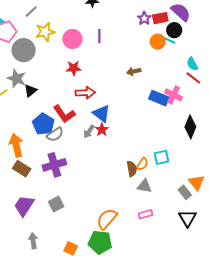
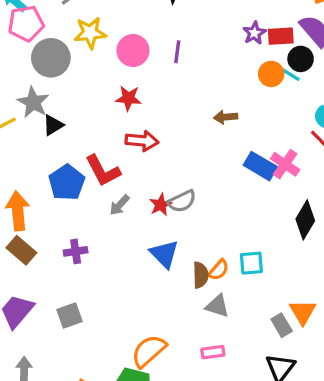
blue triangle: (102, 114) -> (164, 254), moved
gray arrow: (89, 132) -> (120, 205), moved
gray semicircle: (55, 134) -> (182, 201), moved
purple cross: (54, 165) -> (76, 251), size x0.6

